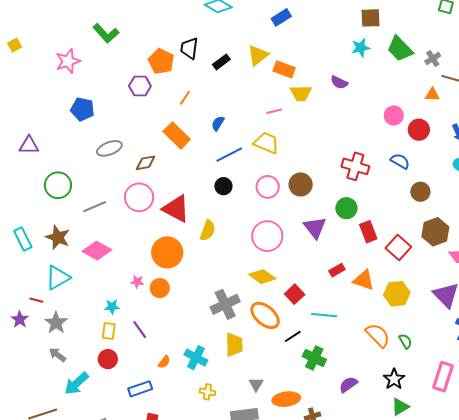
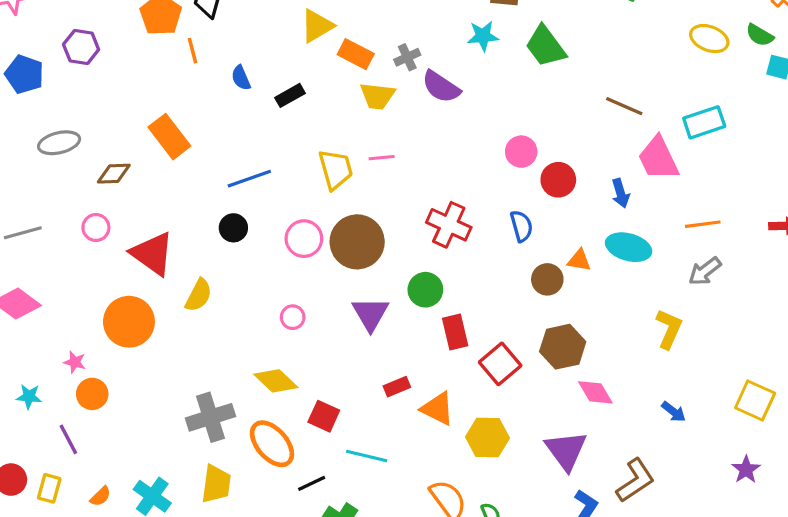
gray cross: (433, 58) -> (407, 57), moved
black rectangle: (221, 62) -> (290, 95), moved
purple semicircle: (339, 82) -> (441, 87), size x1.4
purple hexagon: (140, 86) -> (81, 47), moved
orange triangle: (432, 95) -> (579, 260), moved
orange line: (185, 98) -> (192, 51), moved, turned -56
pink line: (274, 111) -> (382, 158), moved
blue semicircle: (218, 123) -> (241, 78), moved, turned -63
yellow trapezoid: (266, 143) -> (336, 169), moved, turned 44
blue semicircle: (400, 161) -> (521, 226), turned 36
brown circle: (301, 184) -> (357, 242), size x1.4
pink circle: (139, 197) -> (96, 228), size x0.6
pink circle: (267, 236) -> (293, 317), size x0.5
orange circle: (160, 288) -> (92, 394), moved
red square: (295, 294) -> (324, 416), turned -30
yellow rectangle: (109, 331) -> (49, 488), moved

